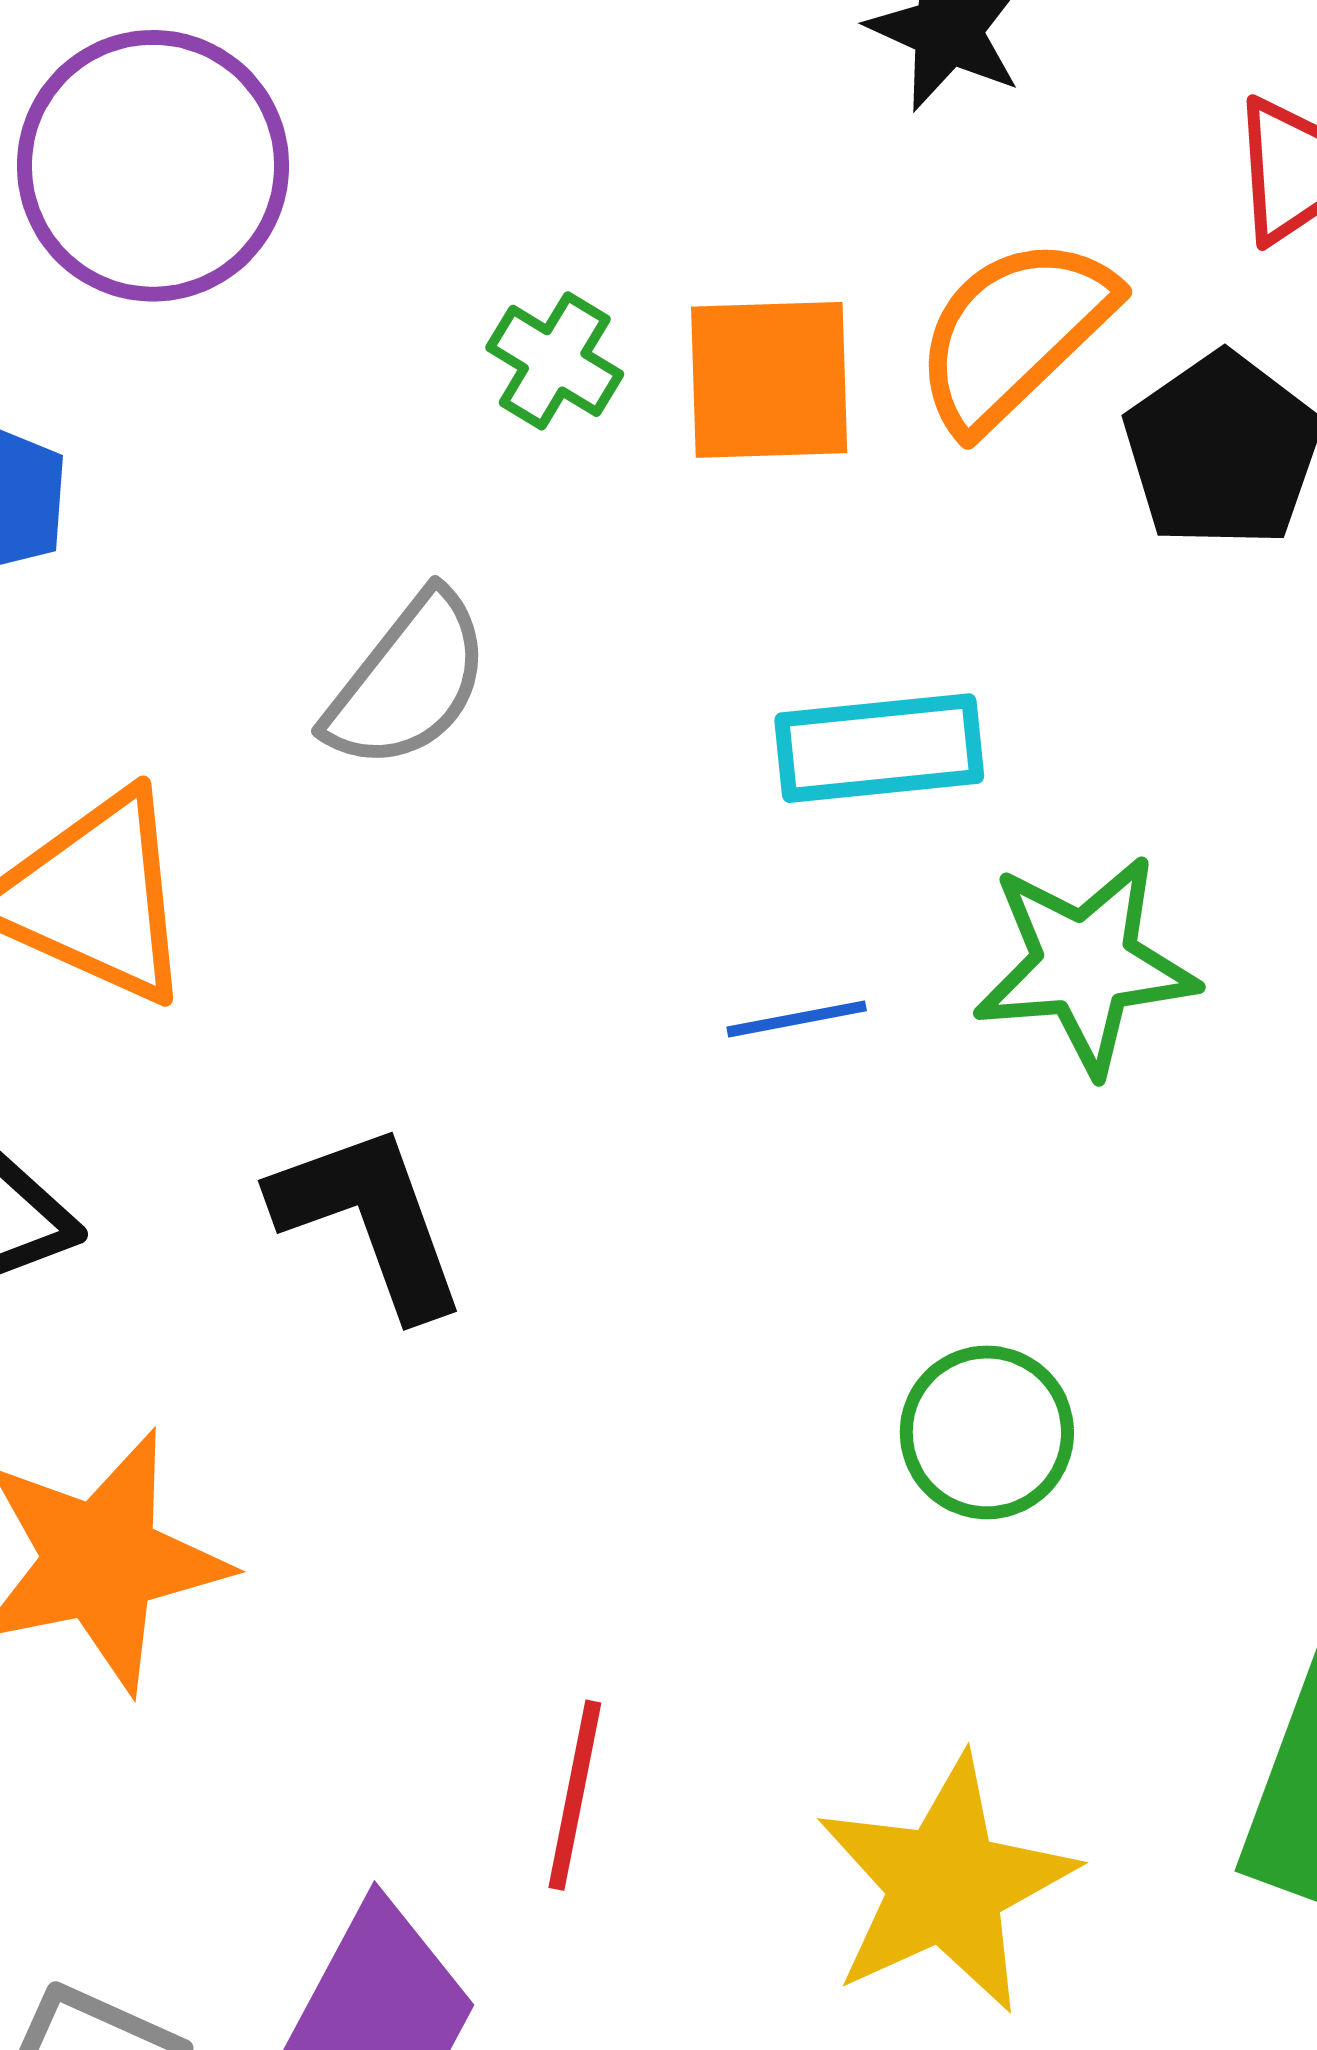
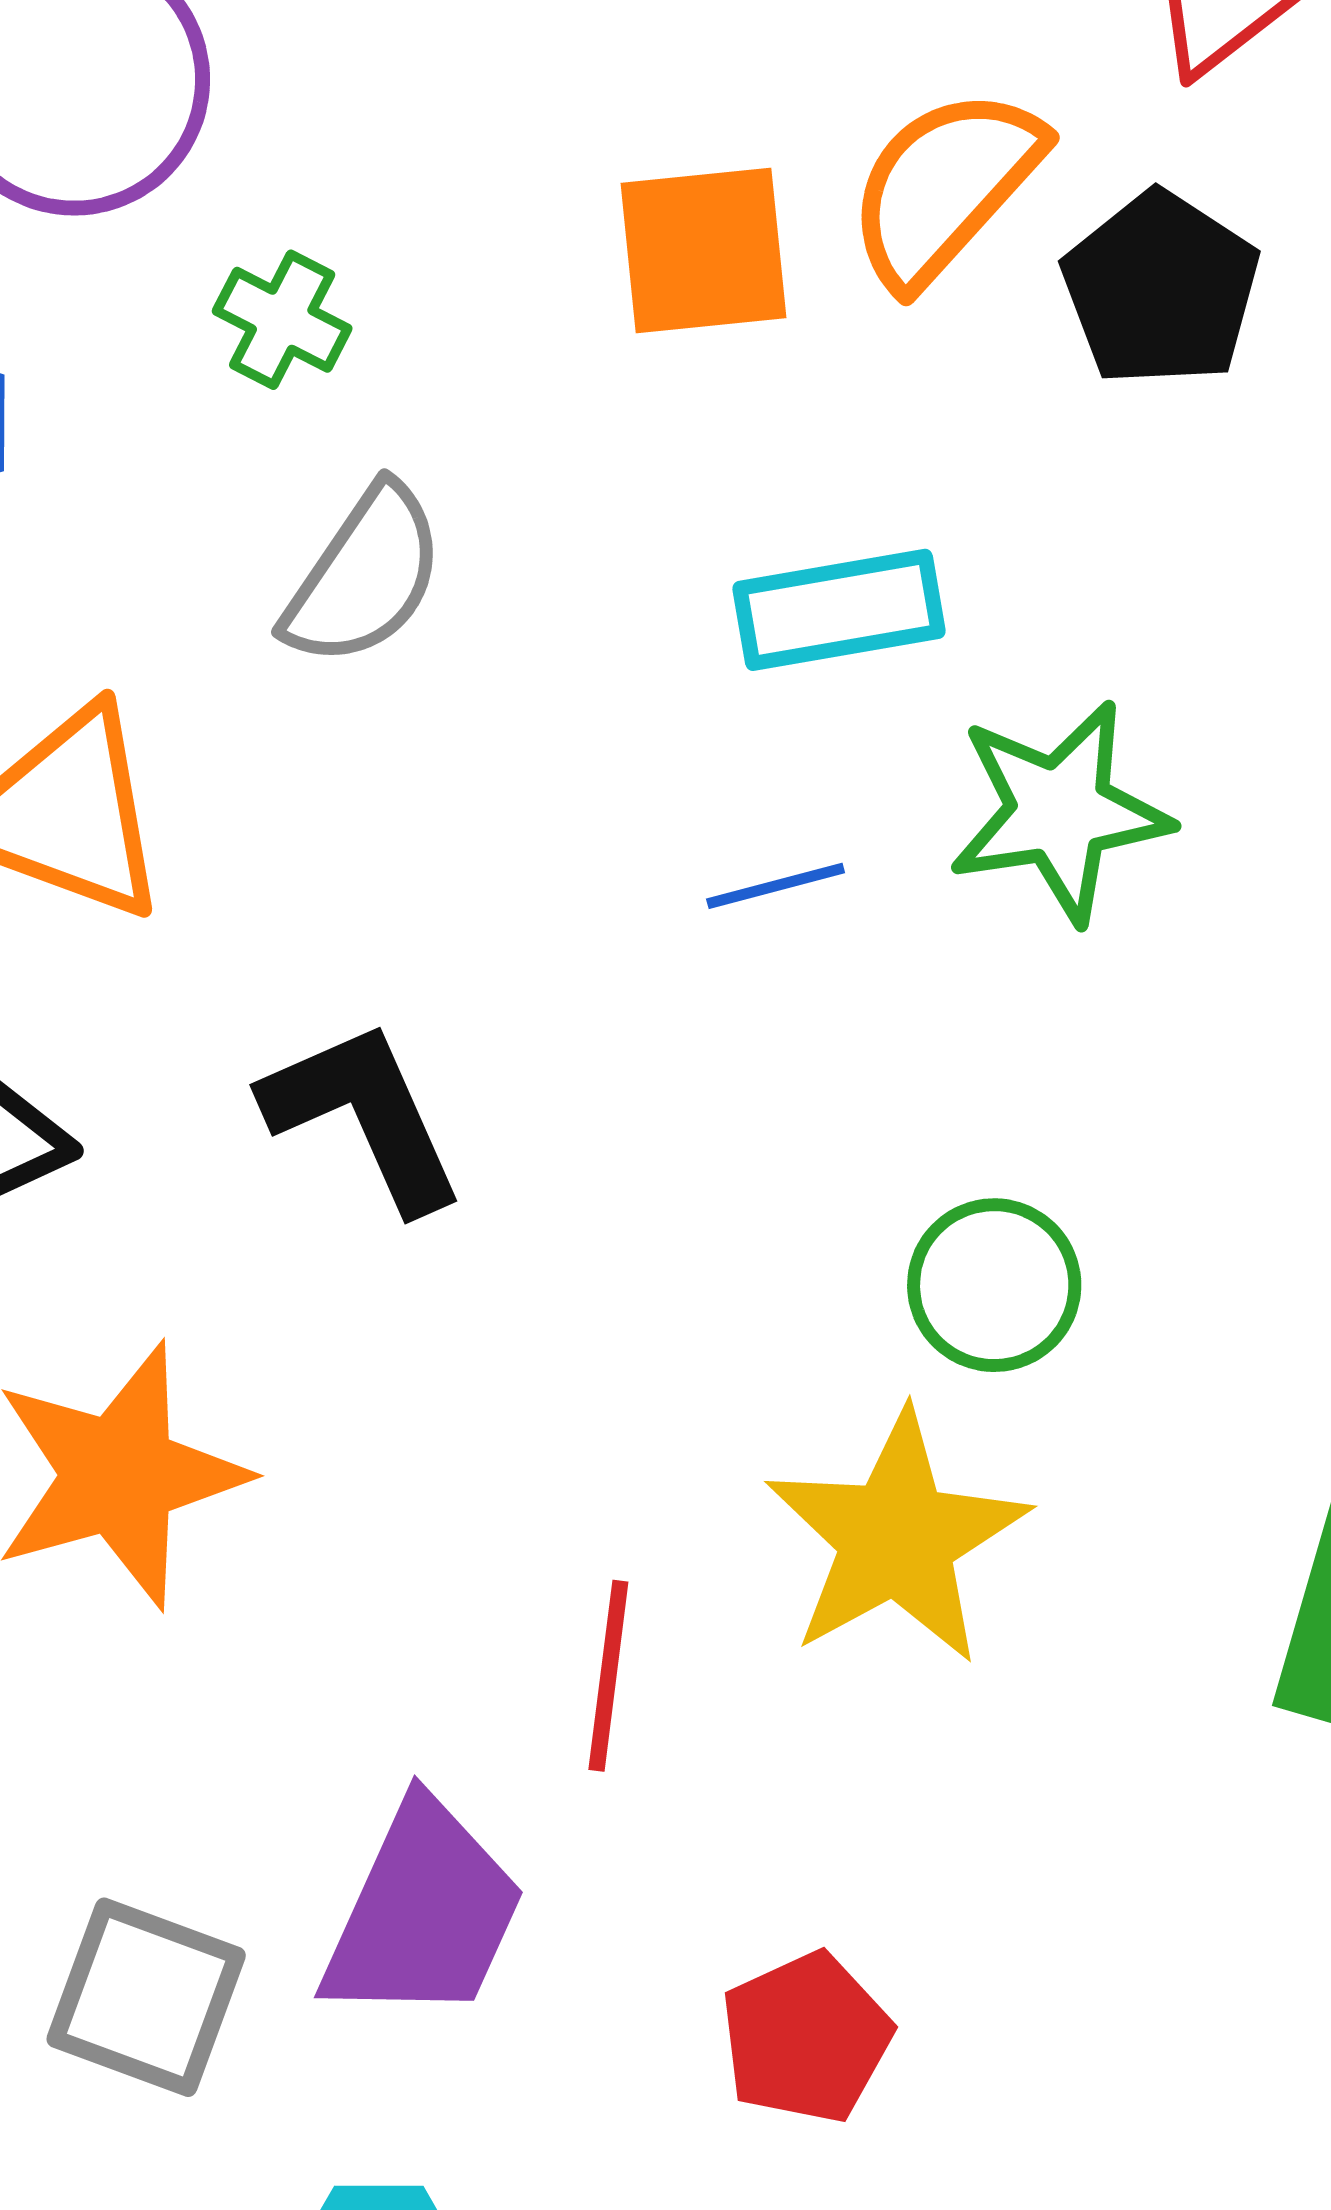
green cross: (555, 361) -> (282, 320), moved
yellow star: (946, 1884) -> (897, 1538), moved

